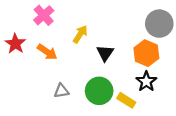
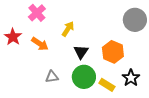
black triangle: (105, 53) -> (81, 52), moved
orange hexagon: (146, 53) -> (113, 52), moved
black star: (146, 81) -> (131, 78), moved

